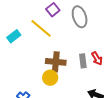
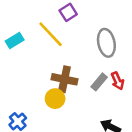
gray ellipse: (80, 17) -> (106, 43), moved
gray rectangle: (83, 61) -> (99, 82), turned 40

